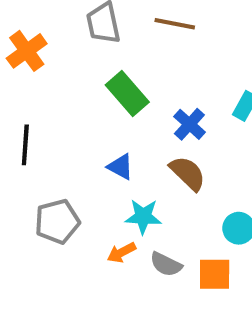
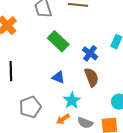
brown semicircle: (188, 173) -> (91, 77), turned 30
cyan star: (143, 217) -> (72, 100), turned -30

